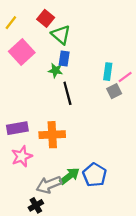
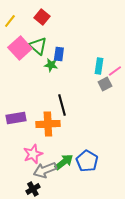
green triangle: (61, 35) -> (38, 46), moved
black line: (67, 93) -> (62, 105), moved
pink star: (22, 156) -> (33, 154), moved

